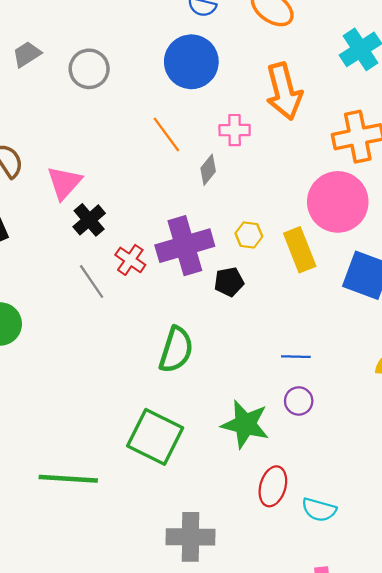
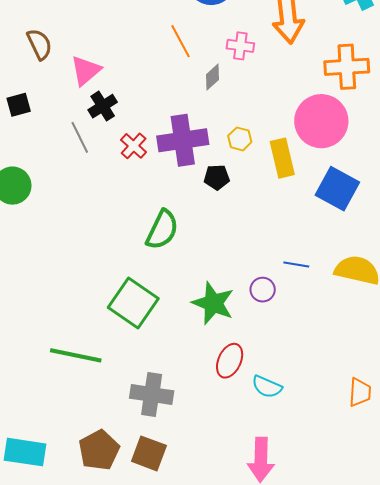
gray line: (92, 281) -> (80, 137), moved
blue line: (296, 357) -> (296, 265), moved
green line: (68, 479) -> (76, 355), moved

